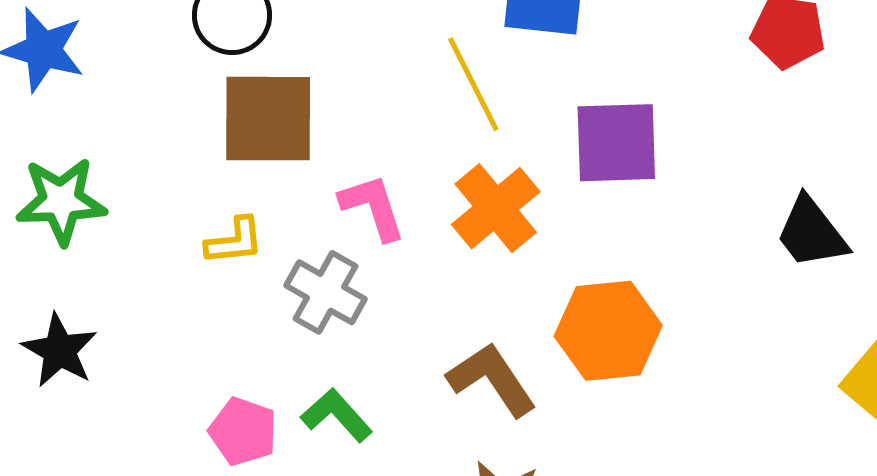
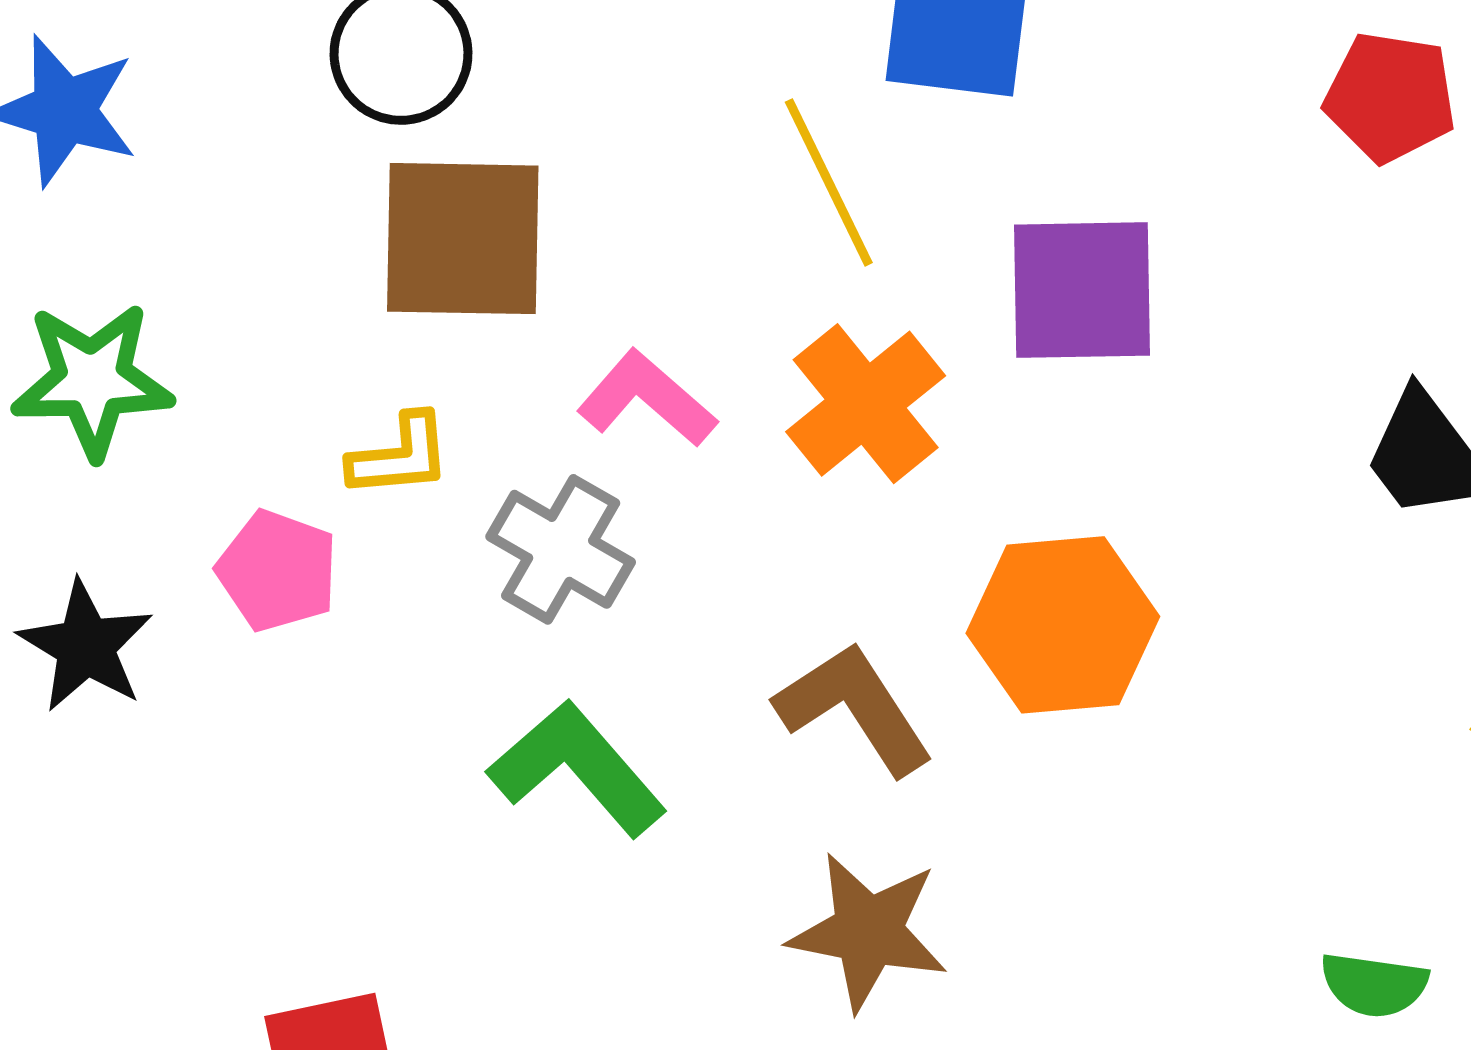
pink L-shape: (373, 207) -> (647, 399), turned -32
green L-shape: (337, 415) -> (577, 768), size x1.4
pink pentagon: (243, 431) -> (277, 571), moved

